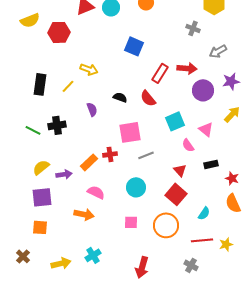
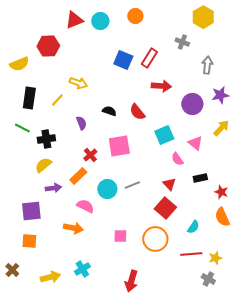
yellow semicircle: (30, 20) -> (19, 64), moved
gray arrow: (218, 51) -> (207, 65), turned 126
red arrow: (187, 68) -> (161, 86), moved
red rectangle: (160, 73) -> (149, 58), moved
green line: (33, 130) -> (22, 128), moved
red cross: (110, 154) -> (90, 155), moved, turned -32
gray line: (146, 155) -> (132, 185), moved
yellow semicircle: (41, 167) -> (43, 165), moved
cyan circle: (136, 187) -> (107, 189), moved
gray cross: (191, 265) -> (208, 279), moved

